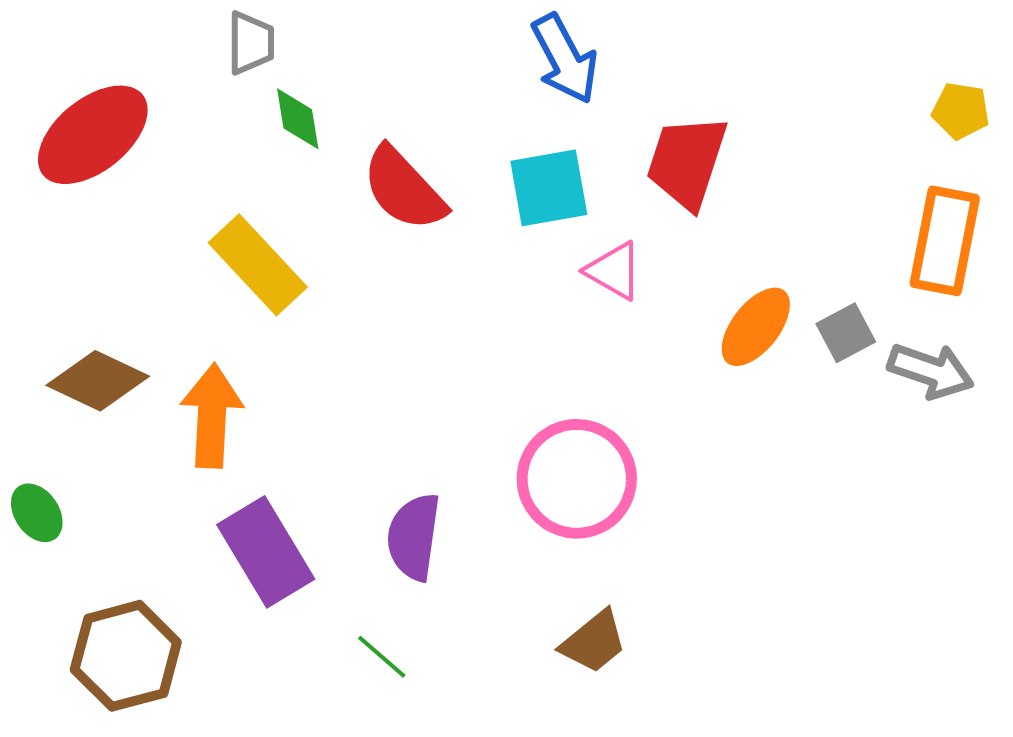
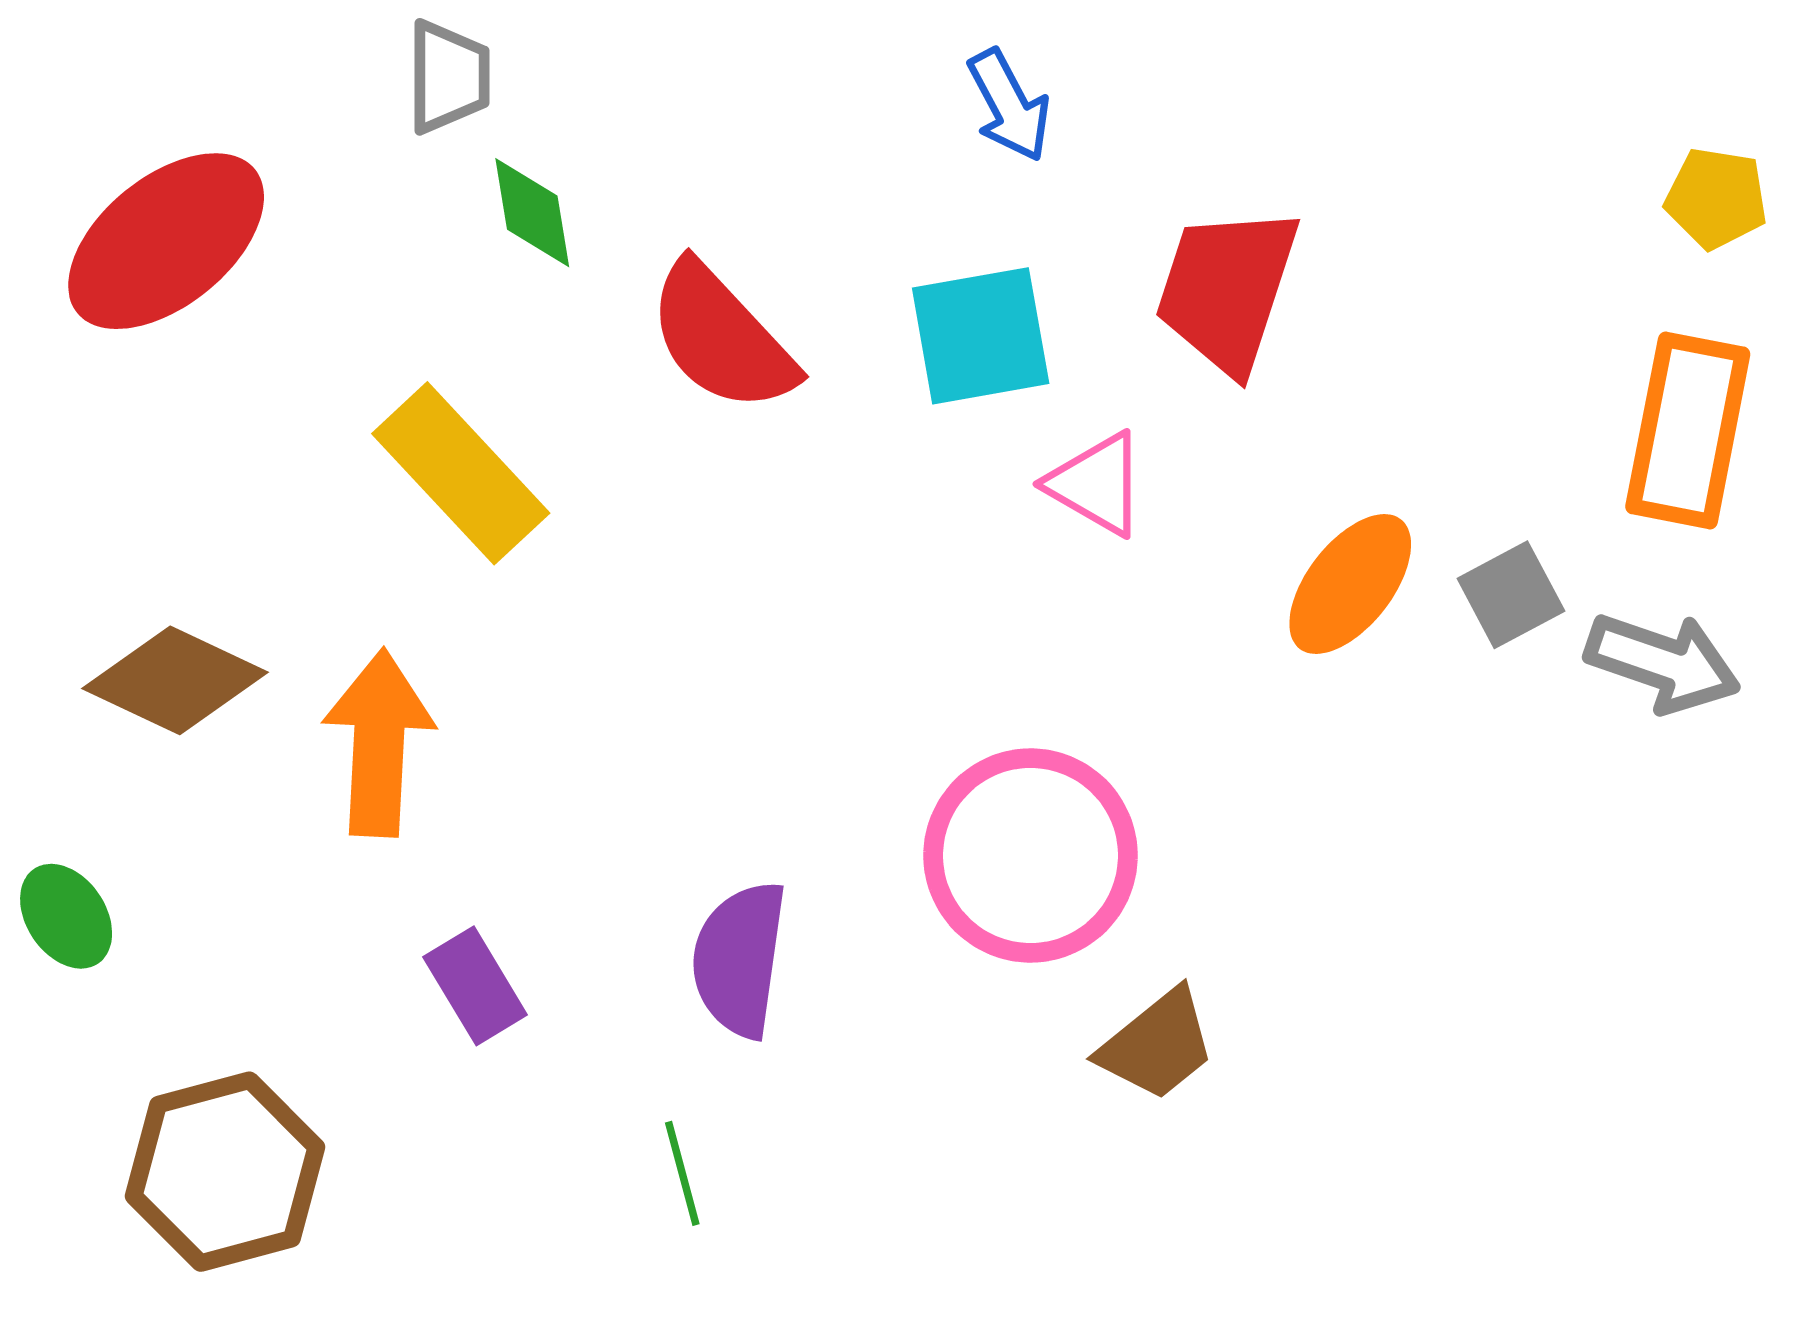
blue arrow: (565, 59) -> (1009, 105), size x0.7
purple rectangle: (266, 552) -> (475, 986), size x0.6
brown trapezoid: (594, 642) -> (1157, 1045), moved
green line: (382, 657) -> (682, 1173), turned 34

